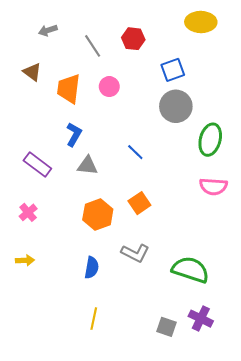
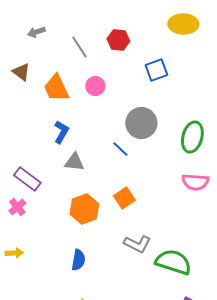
orange trapezoid: (69, 89) -> (56, 88), turned -32
gray circle: (176, 106) -> (141, 123), moved
purple rectangle: (37, 165) -> (27, 179), moved
gray L-shape: (135, 253) -> (137, 244), moved

